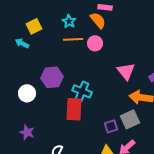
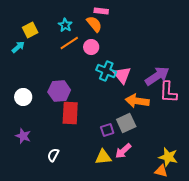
orange line: (73, 39) -> (69, 43), turned -30
cyan arrow: (22, 43) -> (18, 47), turned 112
purple hexagon: (52, 77) -> (59, 91), moved
cyan cross: (82, 91) -> (106, 71), moved

